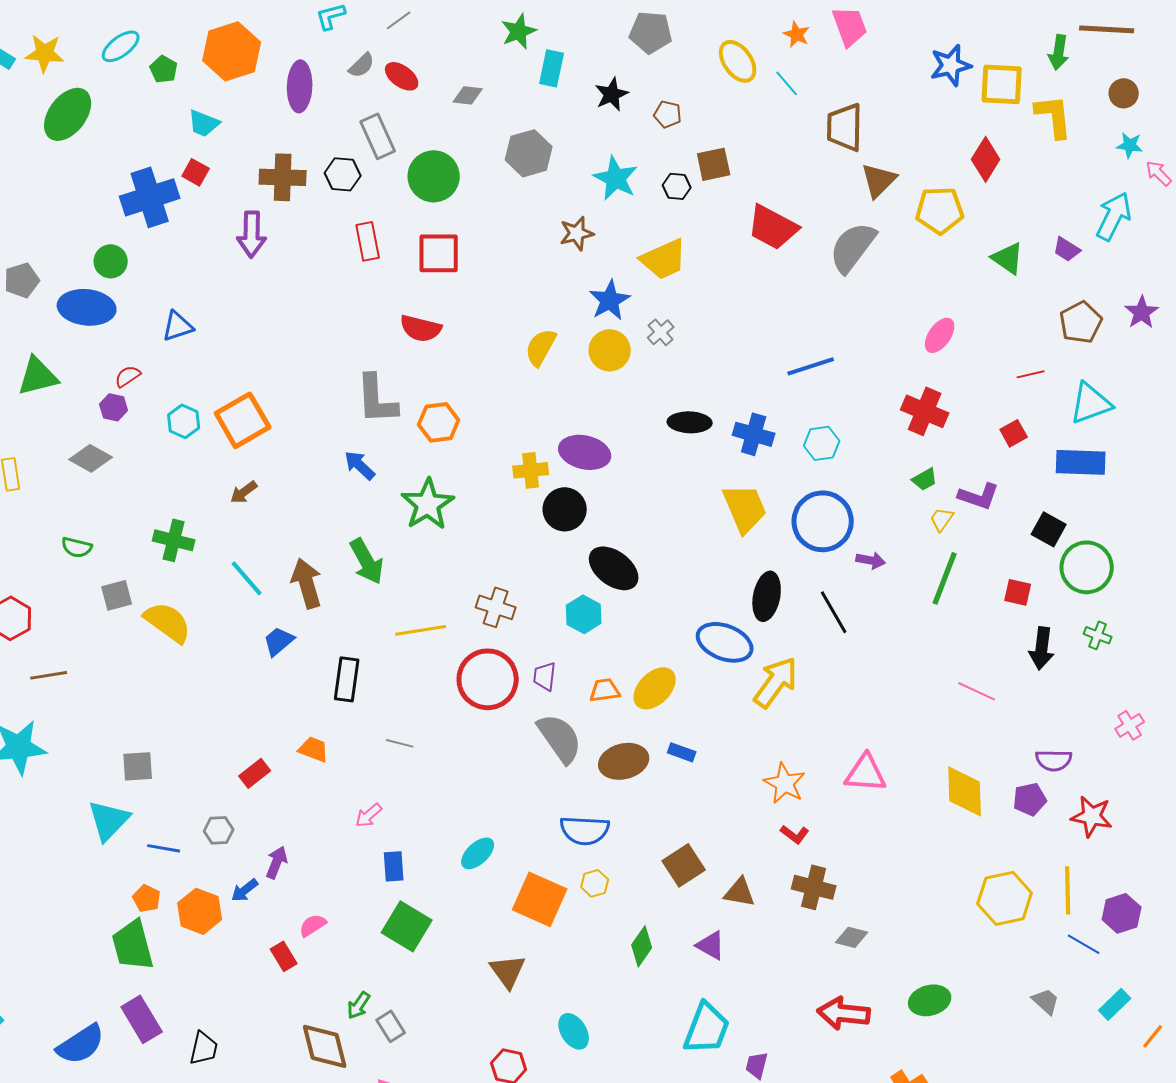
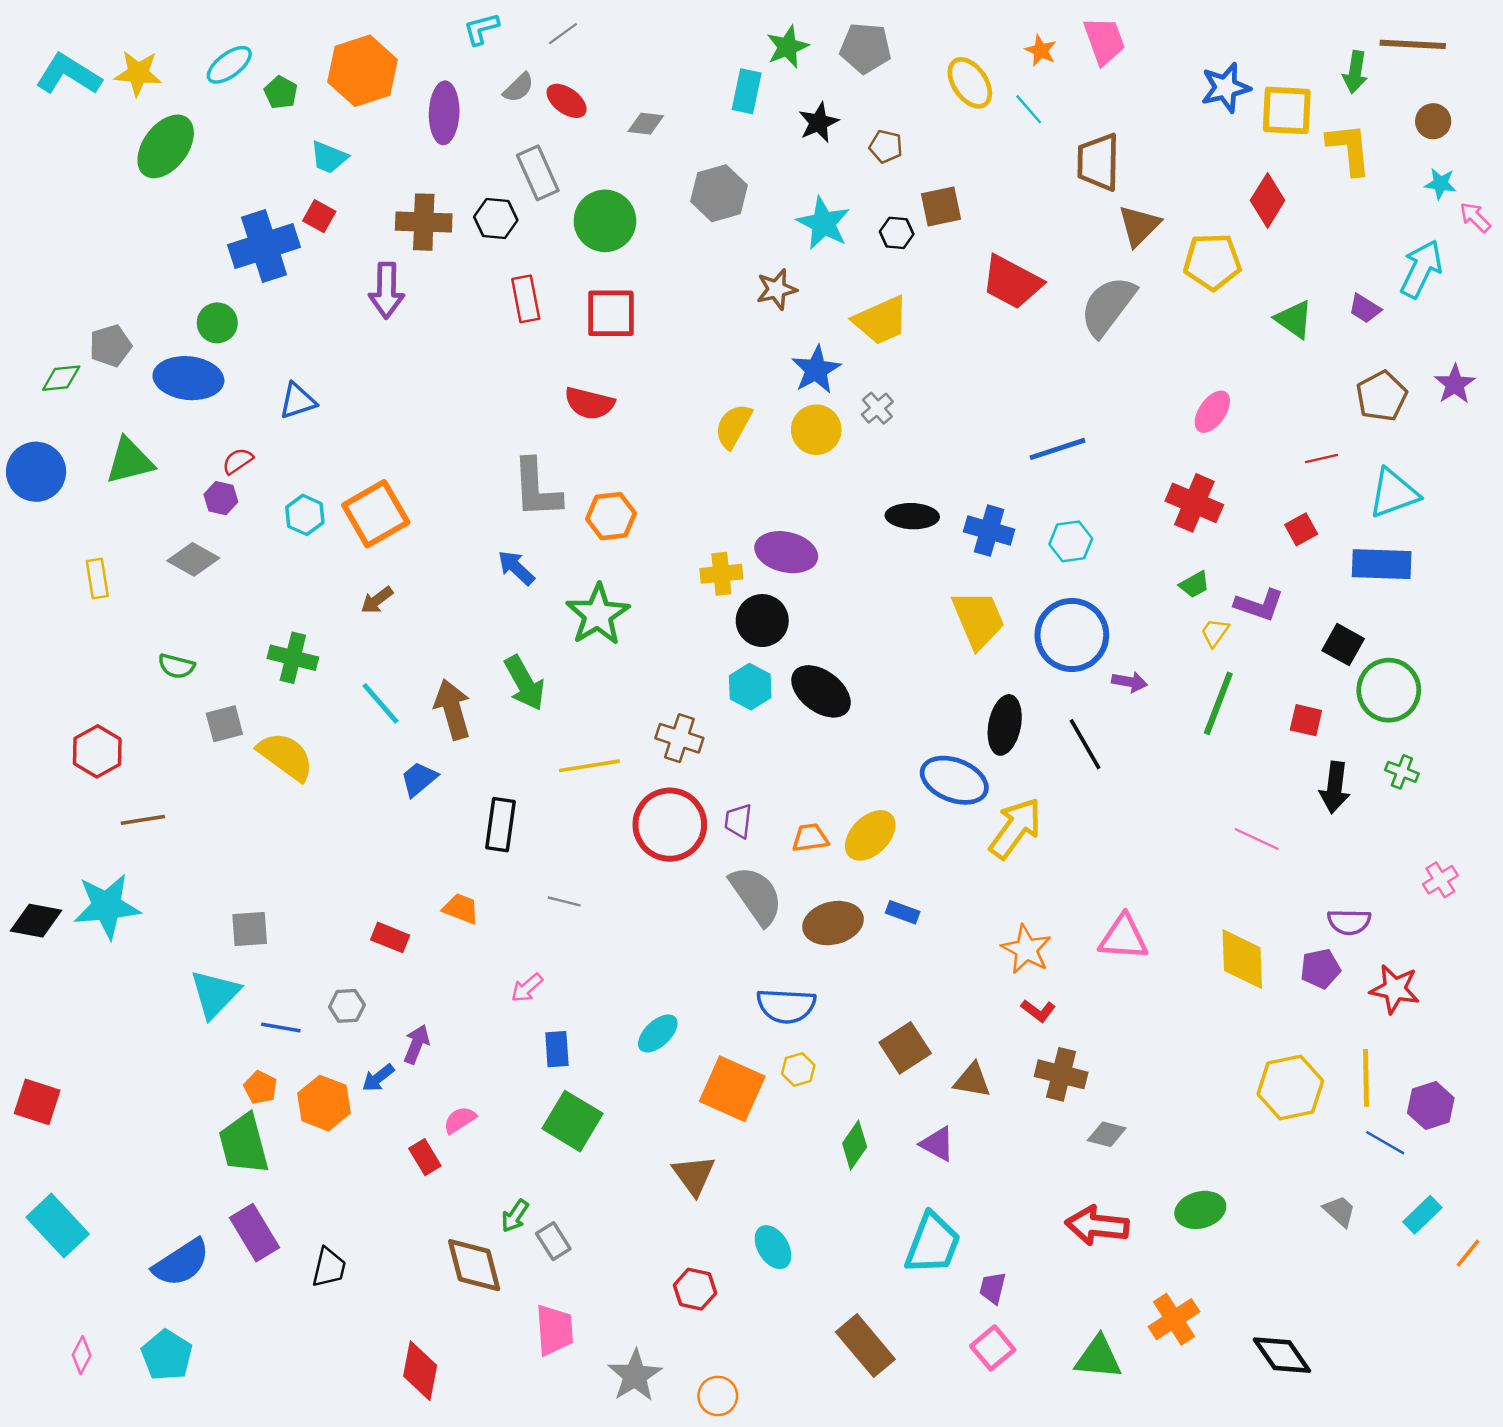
green star: (519, 31) -> (787, 47), moved
cyan hexagon: (584, 614) -> (750, 687), moved
red rectangle: (255, 773) -> (390, 937), turned 60

